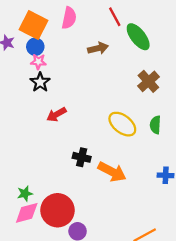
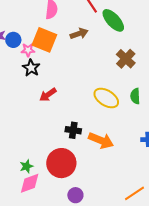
orange square: (34, 25) -> (44, 40), moved
blue circle: (35, 47) -> (13, 40), moved
red circle: (58, 210) -> (61, 163), moved

